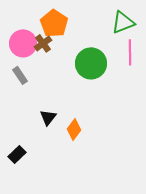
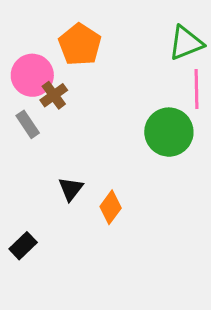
brown cross: (43, 43) -> (54, 95), moved
green circle: (91, 63) -> (169, 132), moved

